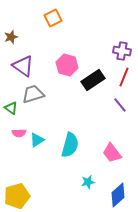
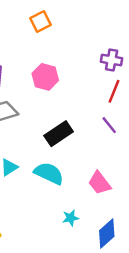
orange square: (53, 18) -> (40, 21), moved
black rectangle: (93, 80) -> (59, 134), moved
cyan semicircle: (70, 145) -> (49, 173), turned -80

